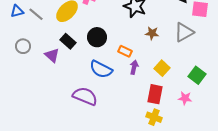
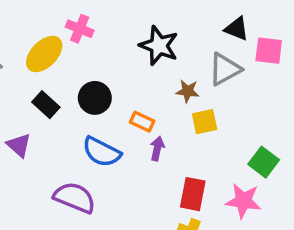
gray triangle: (184, 32) -> (225, 69), moved
purple triangle: (52, 55) -> (19, 145), moved
yellow square: (162, 68) -> (205, 122), moved, turned 35
pink star: (185, 98) -> (243, 201), size x1.5

